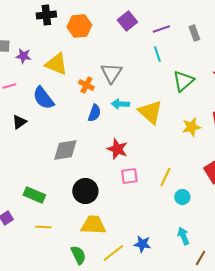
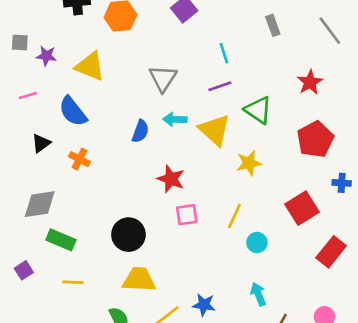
purple line: (161, 29) -> (220, 86), moved
green triangle: (183, 81) -> (258, 110), moved, turned -45
orange cross: (86, 85) -> (79, 159), moved
yellow star: (191, 127) -> (249, 163), moved
gray diamond: (65, 150) -> (40, 204), moved

